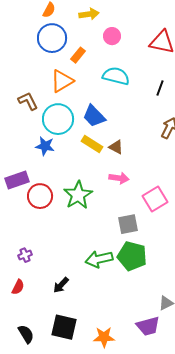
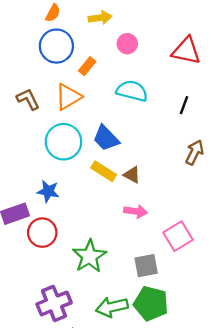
brown L-shape: (28, 101) -> (28, 99), moved
blue star: (45, 146) -> (48, 191), moved
green star: (78, 195) -> (89, 256), moved
purple cross: (25, 255) -> (54, 303), moved, size x2.0

